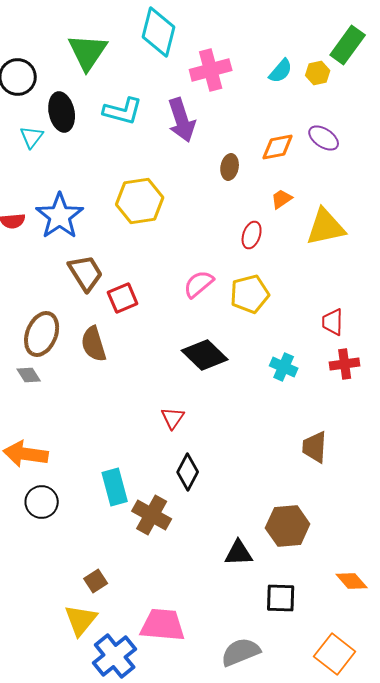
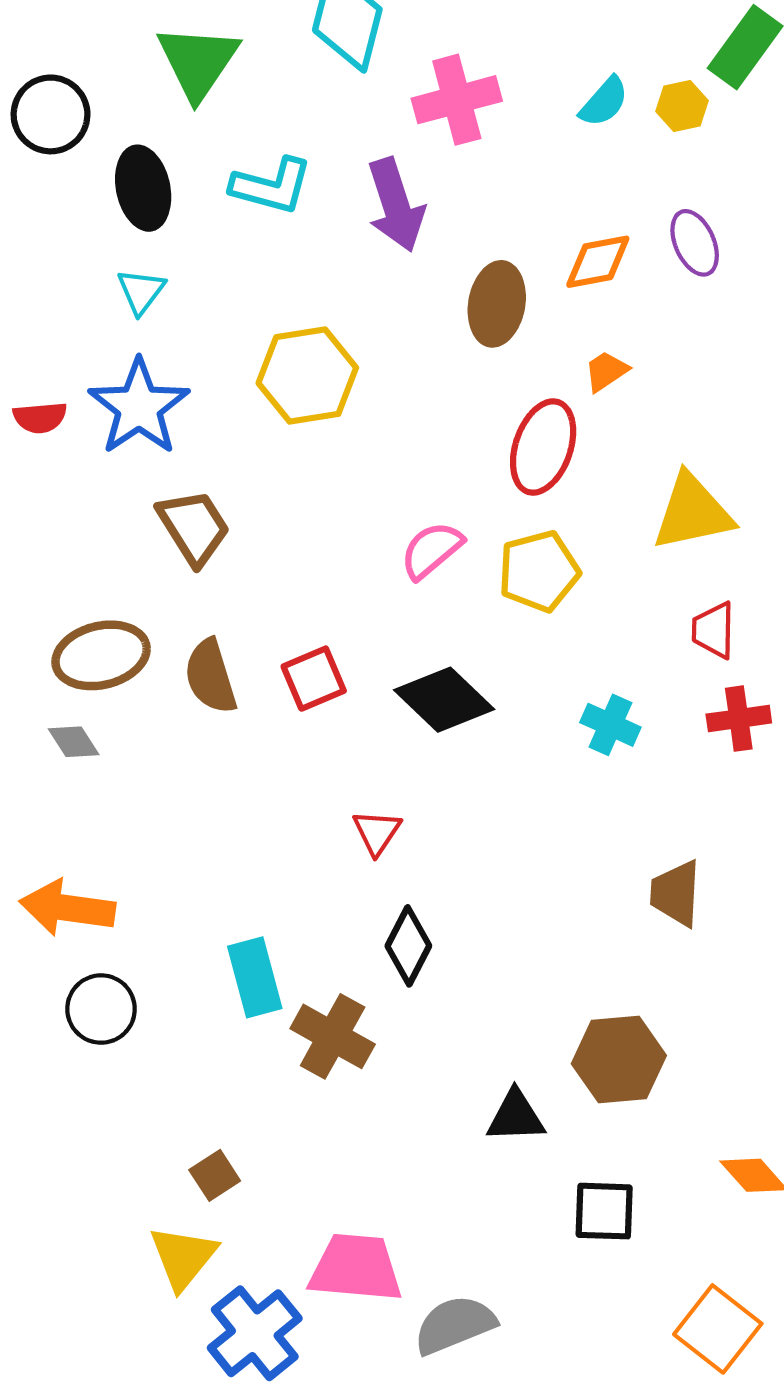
cyan triangle: (32, 137) -> (141, 291), moved
purple ellipse: (324, 138) -> (695, 243), turned 32
brown ellipse: (230, 167) -> (497, 304), size x1.5
yellow triangle: (326, 227) -> (693, 512), moved
red ellipse: (252, 235) -> (543, 447), size x1.6
red square: (123, 298) -> (314, 679), moved
brown ellipse: (42, 334) -> (101, 655), turned 54
gray semicircle: (241, 652) -> (455, 1325), moved

